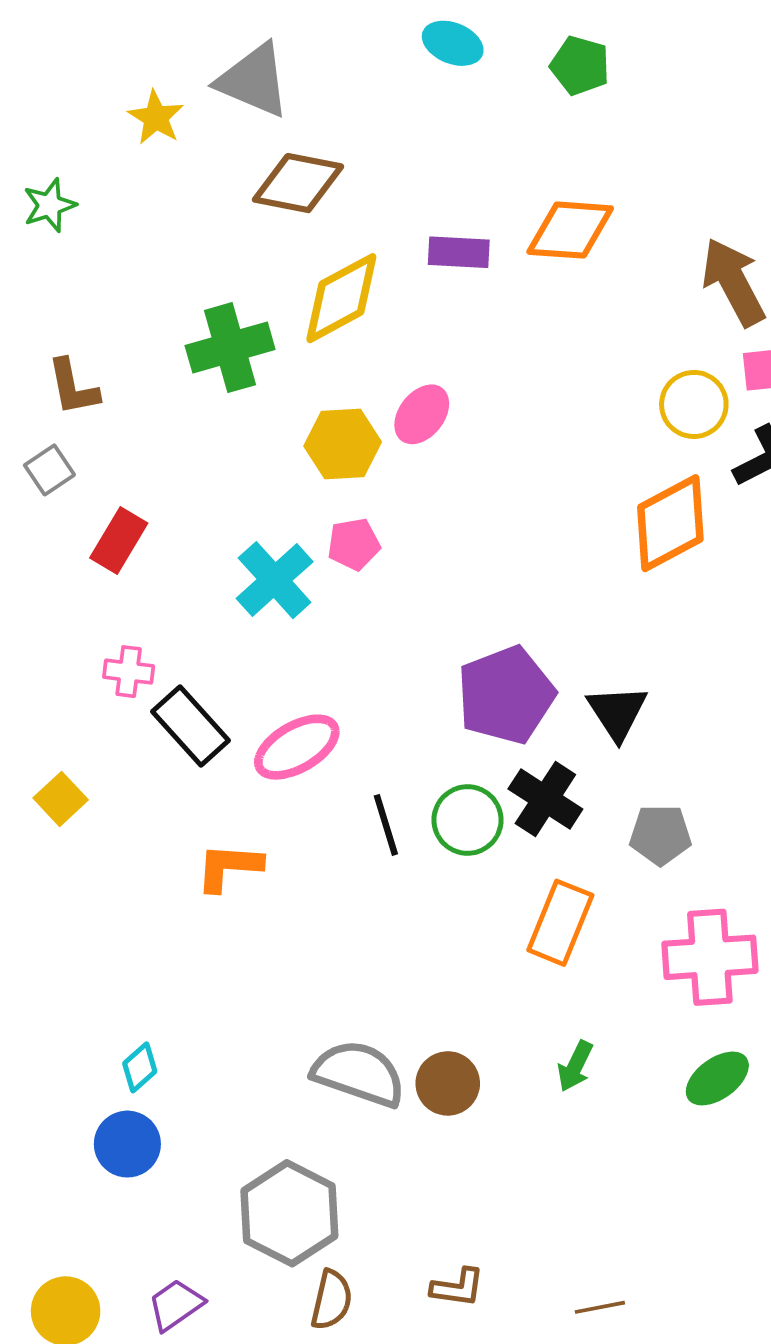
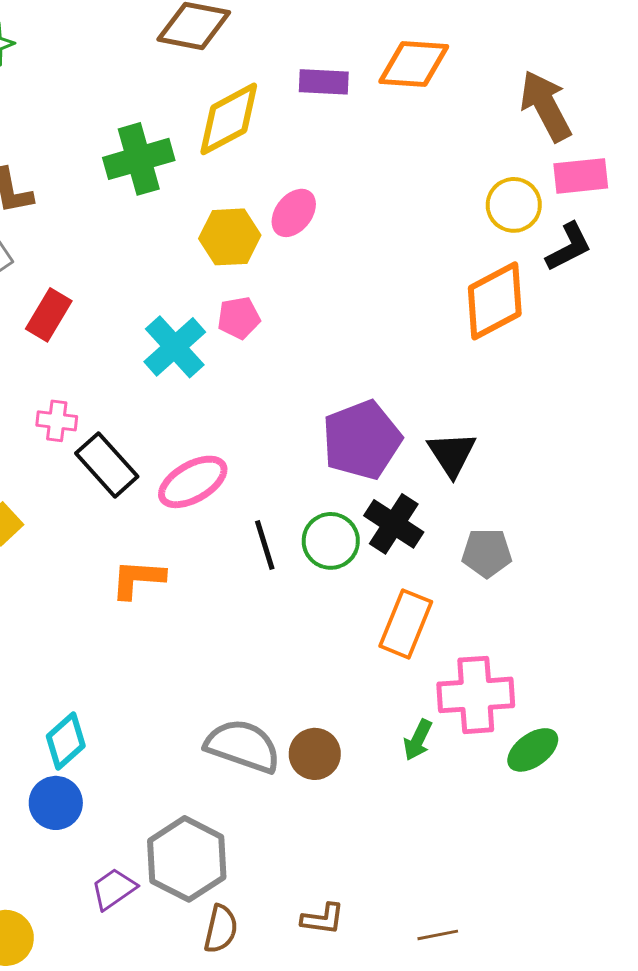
pink cross: (710, 957) -> (476, 695), moved
cyan diamond: (140, 1067) -> (66, 741), size x1.4
purple trapezoid: (176, 1305) -> (114, 889), moved

